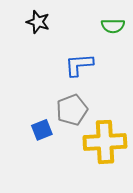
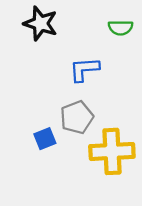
black star: (38, 22) -> (41, 23), size x1.4

